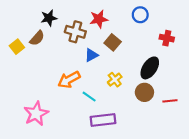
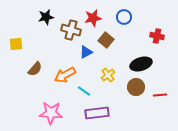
blue circle: (140, 15) -> (124, 17), moved
brown semicircle: (37, 38) -> (35, 69), moved
yellow square: (17, 47) -> (16, 44), turned 32
black ellipse: (150, 68) -> (141, 64), turned 40
pink star: (36, 114) -> (51, 113), moved, turned 30

